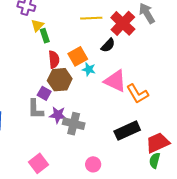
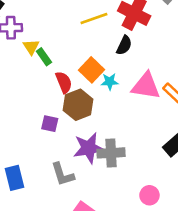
purple square: (44, 93) -> (50, 124), moved
gray L-shape: (35, 109) -> (63, 174), moved
purple star: (58, 115) -> (89, 148), size x1.4

